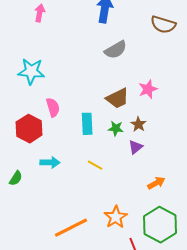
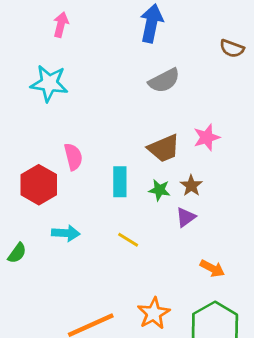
brown semicircle: (163, 25) -> (232, 48), size x0.7
cyan star: (31, 71) -> (49, 83), moved
orange arrow: (156, 183) -> (212, 268), turned 54

